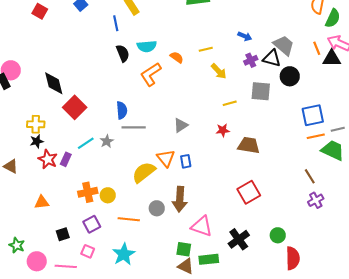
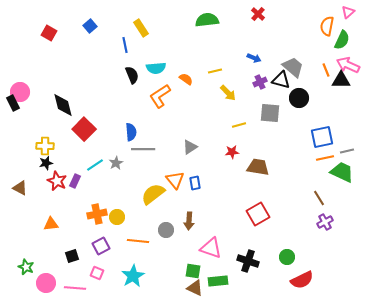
brown arrow: (180, 199) -> (189, 221), size x0.7
black cross: (239, 239) -> (248, 261), turned -35
red semicircle: (293, 258) -> (302, 280), turned 65

